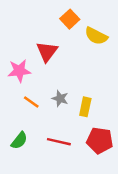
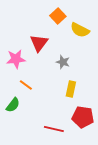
gray star: (60, 98) -> (63, 62), moved
green semicircle: (19, 140) -> (13, 105), moved
red line: (59, 142) -> (54, 129), moved

